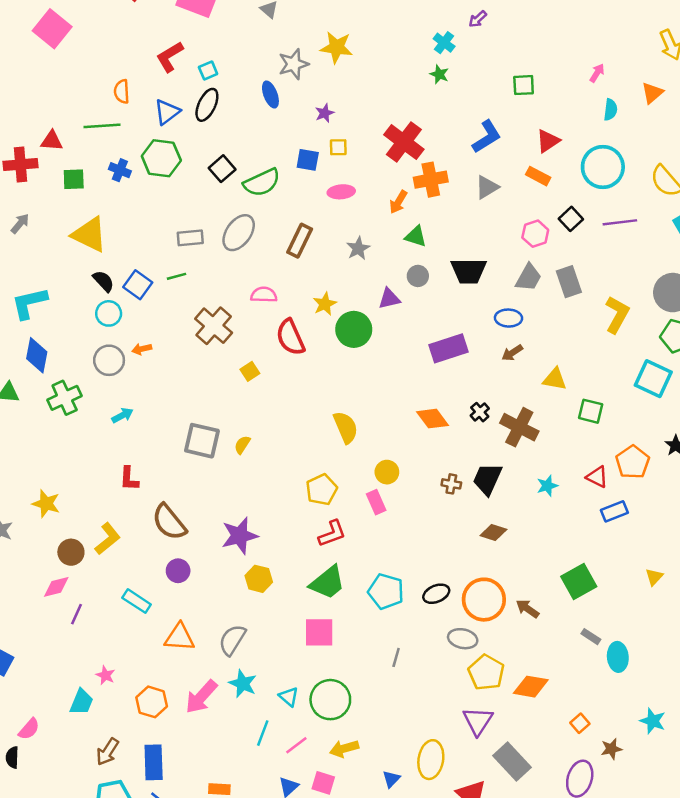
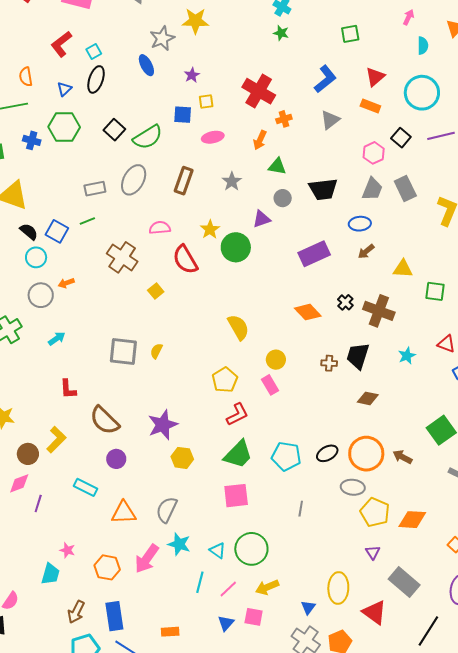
blue triangle: (167, 112) -> (64, 89), size x0.7
orange cross: (431, 180) -> (284, 119), size x0.6
purple triangle: (478, 721) -> (373, 552), size x0.6

